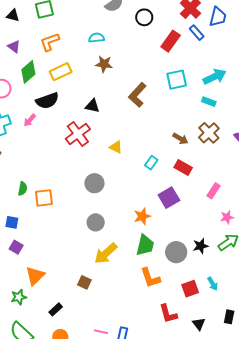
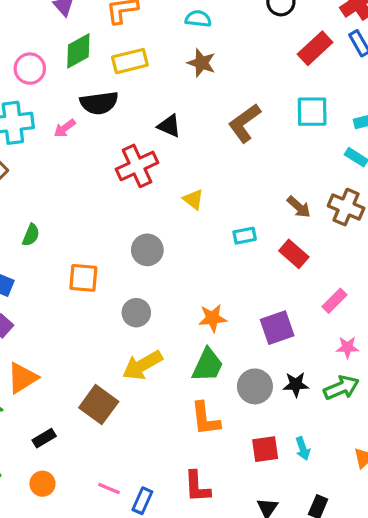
brown cross: (209, 133) -> (346, 207), turned -35
cyan rectangle: (151, 163) -> (245, 236), turned 32
orange square: (44, 198) -> (83, 278), moved
purple square: (169, 198) -> (277, 328), moved
brown square: (84, 282) -> (99, 405), size x1.6
red L-shape: (168, 314) -> (197, 487), moved

